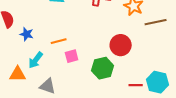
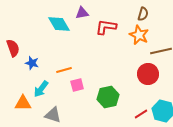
red circle: (121, 45) -> (148, 74), moved
red line: (136, 85) -> (141, 114), turned -32

